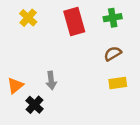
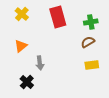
green cross: (113, 18) -> (91, 22), moved
orange triangle: (15, 86) -> (21, 46), moved

